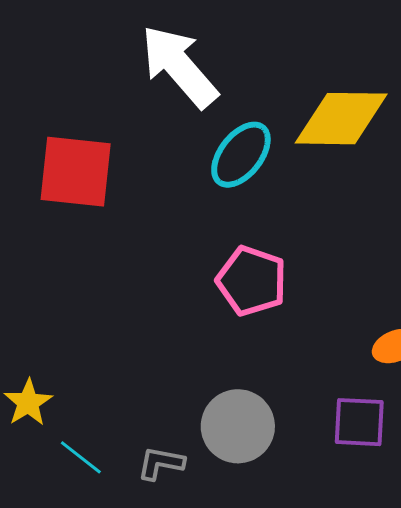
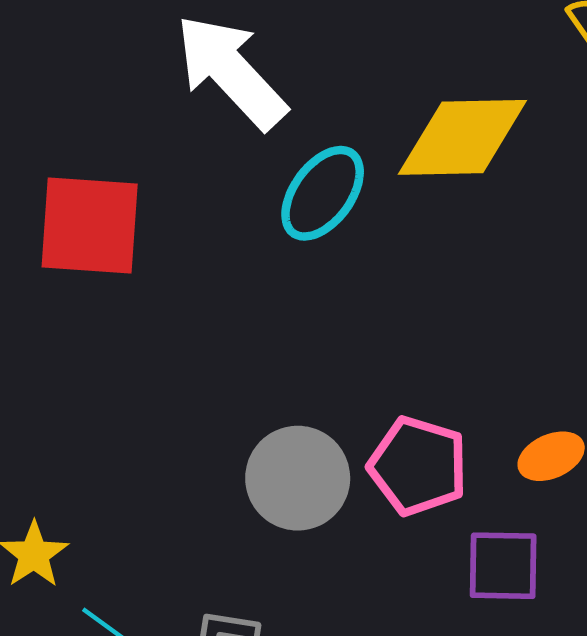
pink pentagon: (252, 281) -> (418, 466), moved
gray circle: (238, 426) -> (298, 478), moved

